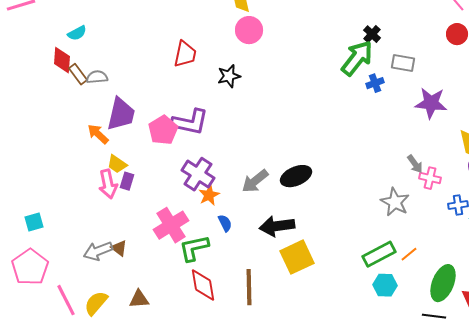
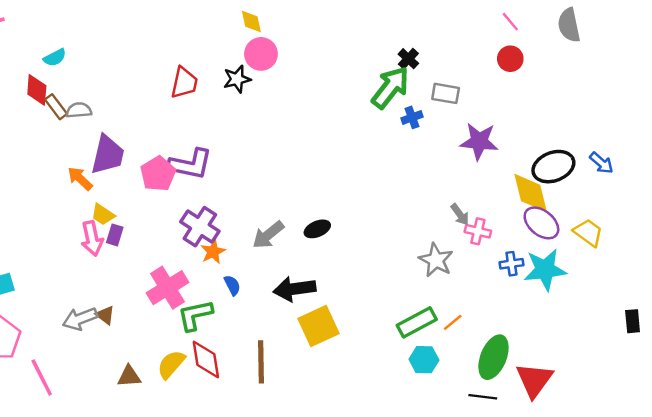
black star: (229, 76) -> (237, 79), moved
black ellipse: (296, 176) -> (317, 229), size x0.7
yellow semicircle: (96, 303) -> (171, 364), moved

